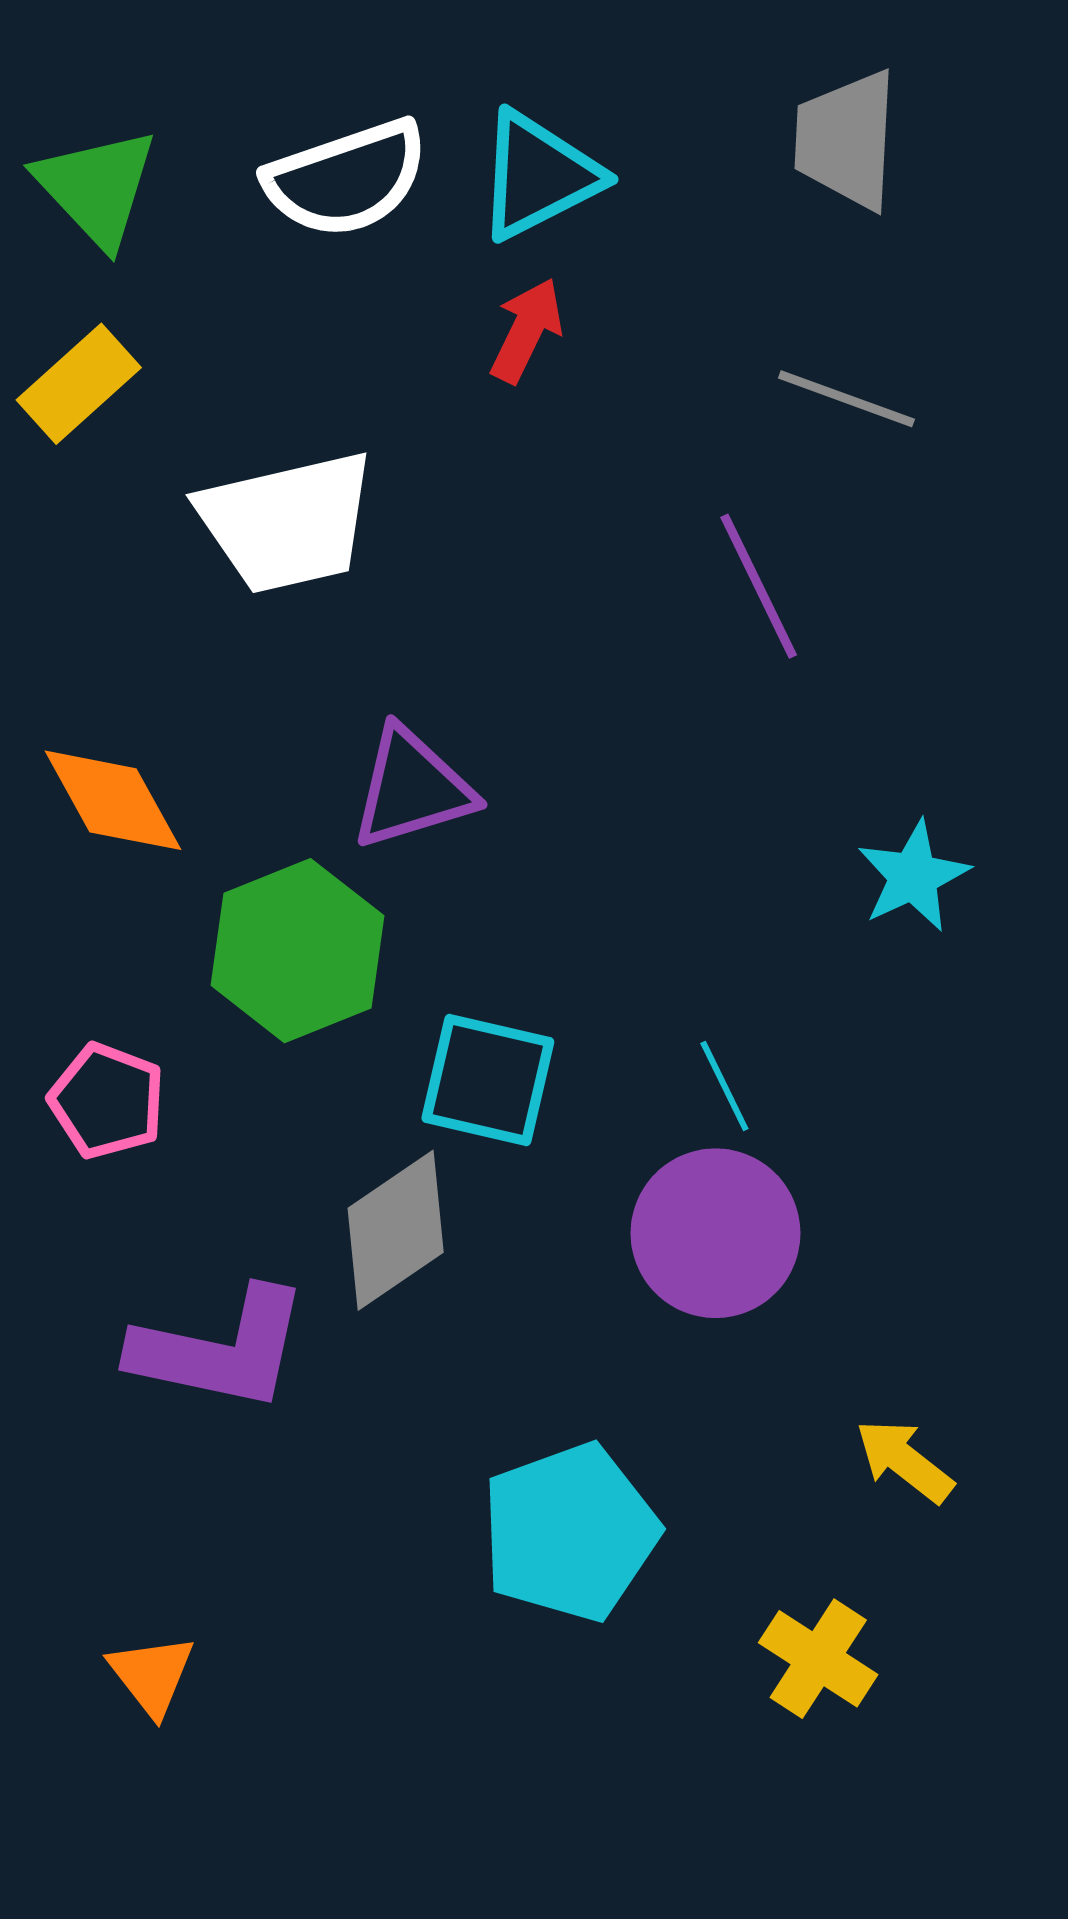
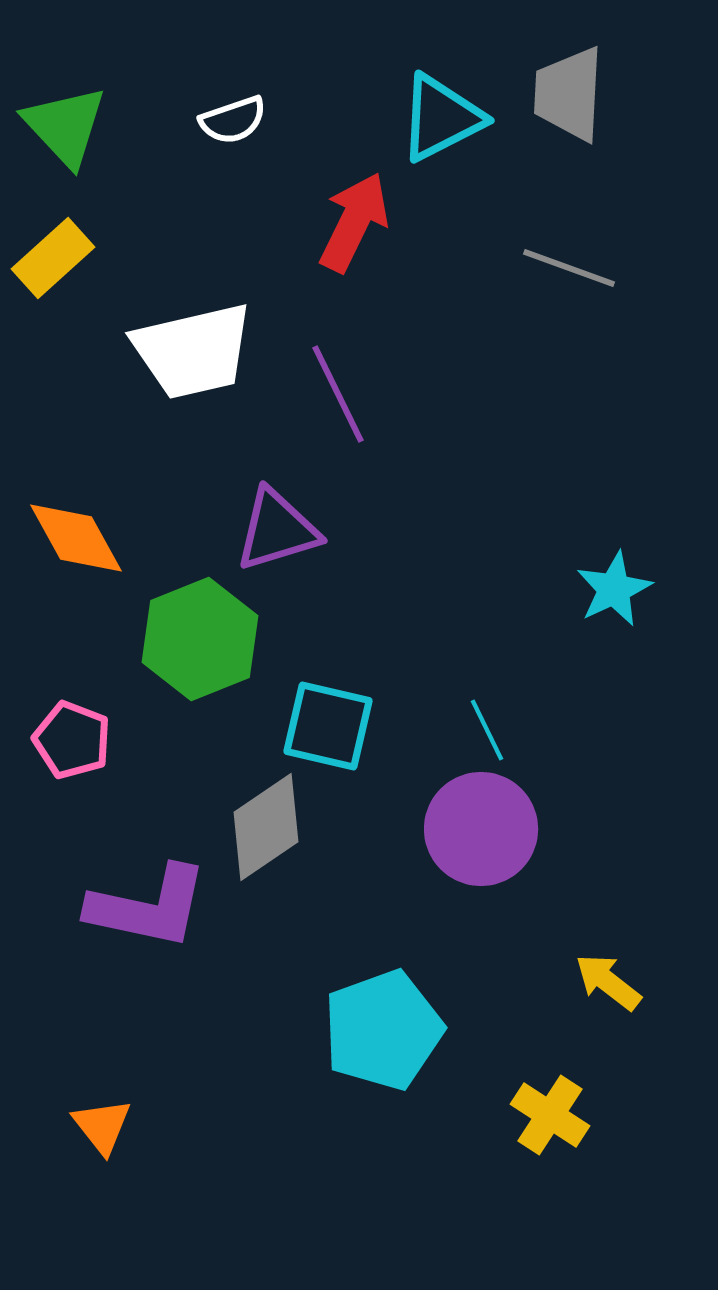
cyan triangle: (538, 176) -> (441, 118), moved
white semicircle: (347, 179) -> (233, 120), size x0.6
red arrow: (527, 330) -> (354, 222), size x1.4
purple line: (759, 586) -> (338, 394), moved

